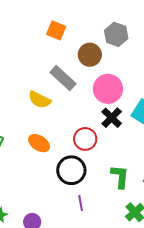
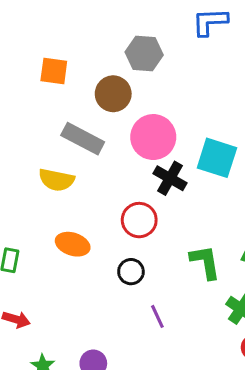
black circle: (71, 170) -> (131, 272), size x0.6

